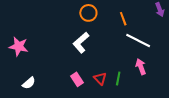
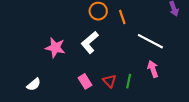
orange line: (123, 19) -> (122, 17), moved
pink star: (19, 46) -> (55, 48), moved

